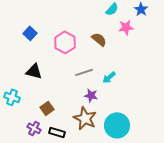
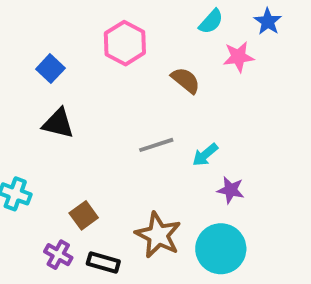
pink hexagon: (65, 42) -> (125, 43), moved
black triangle: (34, 71) -> (58, 123), moved
purple star: (91, 95) -> (231, 190), moved

